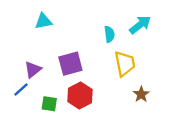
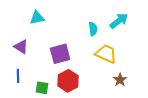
yellow trapezoid: (125, 64) -> (106, 54), turned -55
purple triangle: (33, 70) -> (21, 47), moved, turned -49
blue line: (21, 90) -> (18, 76), turned -48

